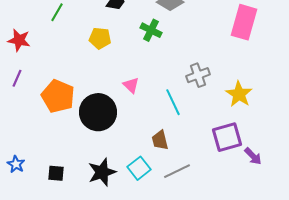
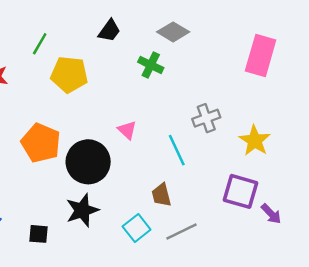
yellow pentagon: (100, 38) -> (69, 74), moved, size x1.4
purple square: (227, 137) -> (241, 191), turned 32
black star: (102, 172) -> (82, 210), moved

